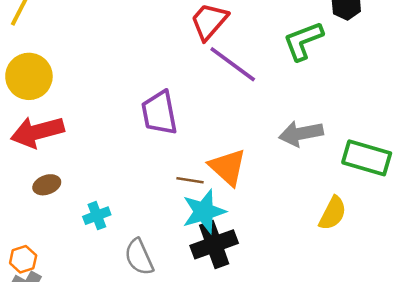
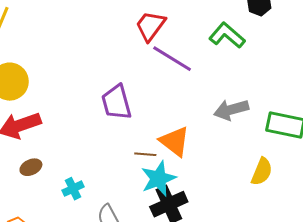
green L-shape: (303, 41) -> (227, 35), turned 66

